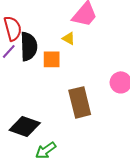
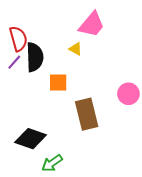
orange square: (52, 59) -> (58, 83), moved

